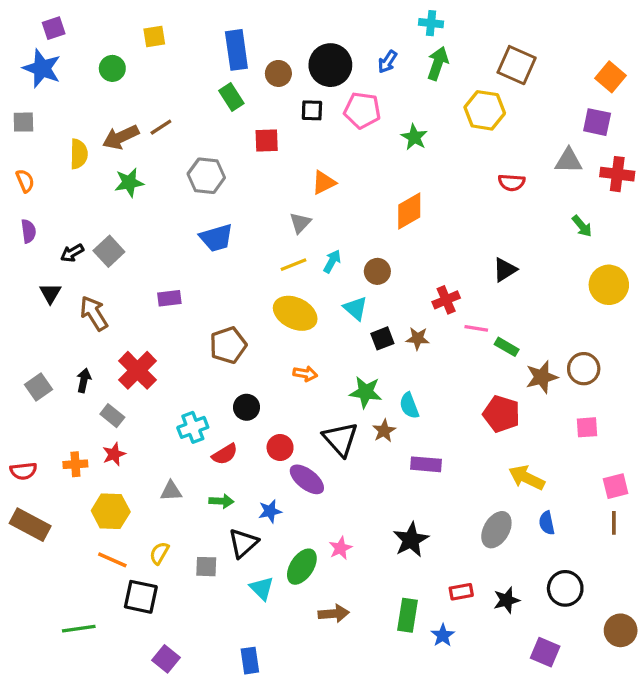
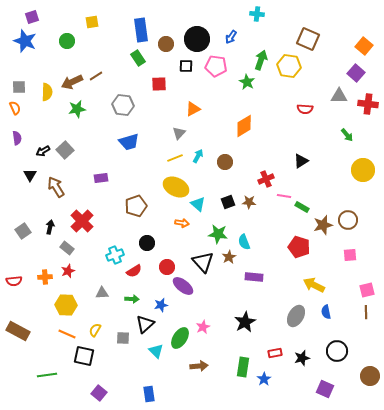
green arrow: (438, 63) -> (261, 60), moved
gray square: (23, 122) -> (19, 87), moved
purple square: (597, 122) -> (356, 73), turned 30
cyan triangle: (356, 308) -> (198, 204), moved
brown rectangle: (30, 525) -> (18, 331), moved

